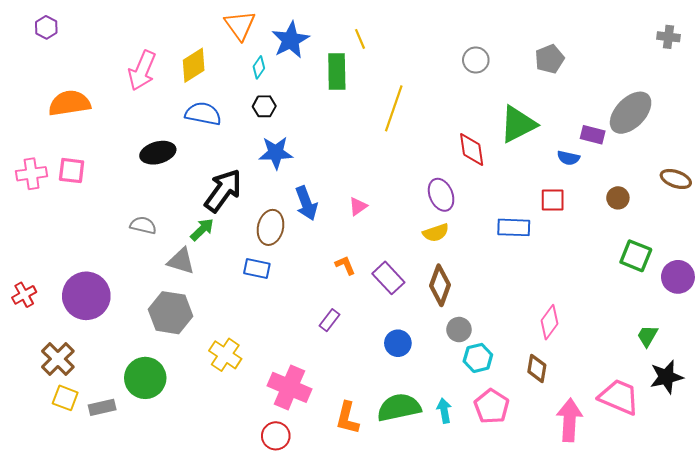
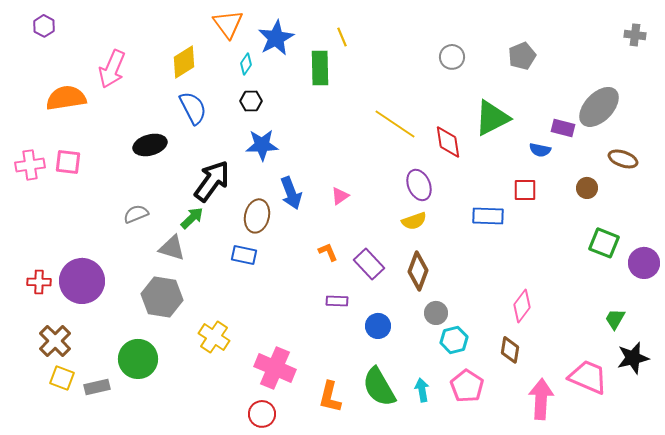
pink arrow: (142, 71) -> (112, 69), moved
yellow line: (394, 108) -> (395, 124), moved, turned -75
blue semicircle: (203, 114) -> (193, 108), turned 52
brown ellipse: (676, 179) -> (623, 159), moved
gray semicircle: (143, 225) -> (136, 214), turned -35
red cross: (24, 295) -> (39, 282), moved, turned 30
purple rectangle: (329, 320) -> (337, 301), moved, turned 55
green semicircle: (399, 407) -> (379, 387), turned -108

